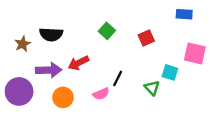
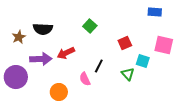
red square: (146, 38) -> (125, 43), moved
pink semicircle: (101, 94) -> (85, 79), turned 88
orange circle: (63, 97) -> (59, 92), moved

